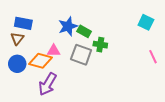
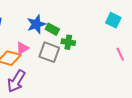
pink triangle: (54, 51) -> (22, 48), turned -32

